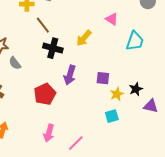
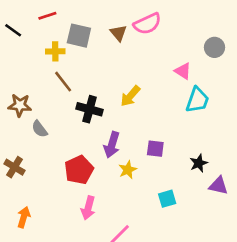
pink triangle: (112, 19) -> (183, 71), moved
brown line: (43, 25) -> (63, 82), moved
yellow star: (117, 94) -> (128, 170), moved
pink arrow: (49, 133) -> (88, 208), moved

